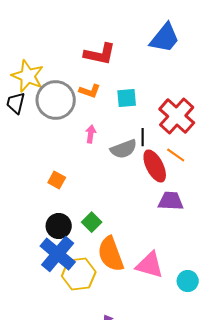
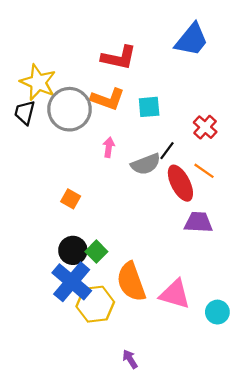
orange L-shape: (90, 91) -> (108, 99), size x1.4
red cross: (177, 116) -> (205, 127), size x0.6
black line: (143, 137) -> (167, 151), turned 36
green square: (92, 222) -> (96, 252), moved

